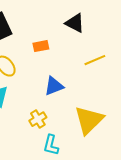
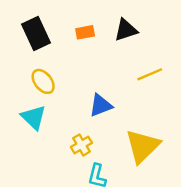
black triangle: (75, 23) -> (126, 30), turned -45
orange rectangle: (41, 46) -> (85, 32), moved

